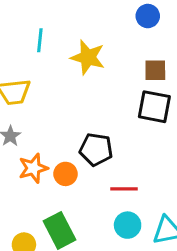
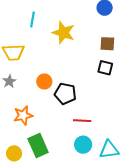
black square: (154, 107) -> (105, 68), size x0.7
orange star: (33, 168) -> (23, 115), moved
orange circle: (66, 174) -> (44, 81), moved

